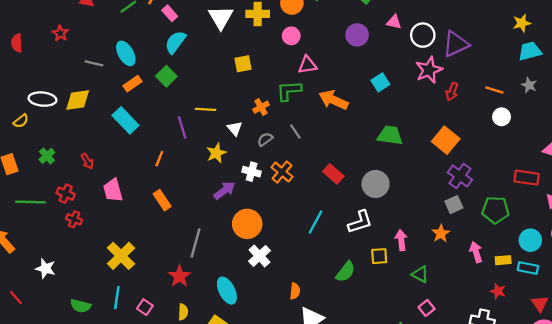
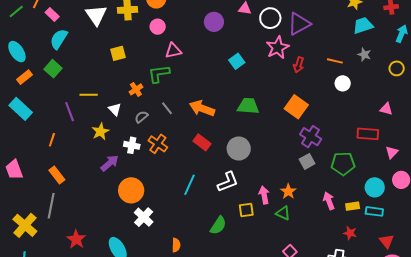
orange arrow: (333, 100) -> (202, 108), moved
orange star: (441, 233) -> (288, 191), moved
gray line: (195, 243) -> (51, 206), moved
green triangle: (420, 274) -> (283, 213), moved

